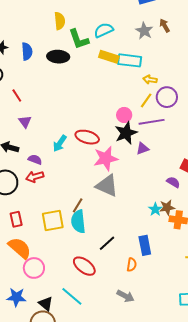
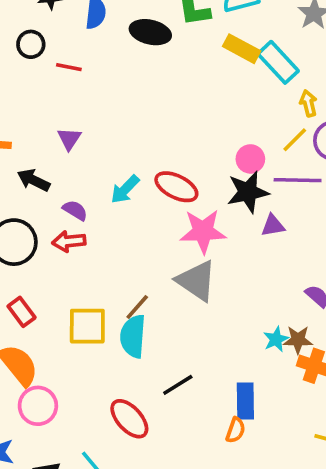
cyan rectangle: (130, 60) -> (278, 62), turned 30
yellow arrow: (150, 80) -> (308, 103), turned 56
red line: (17, 96) -> (69, 67), moved, turned -56
red rectangle: (16, 219) -> (22, 312), turned -35
orange semicircle: (132, 265) -> (236, 430), moved

